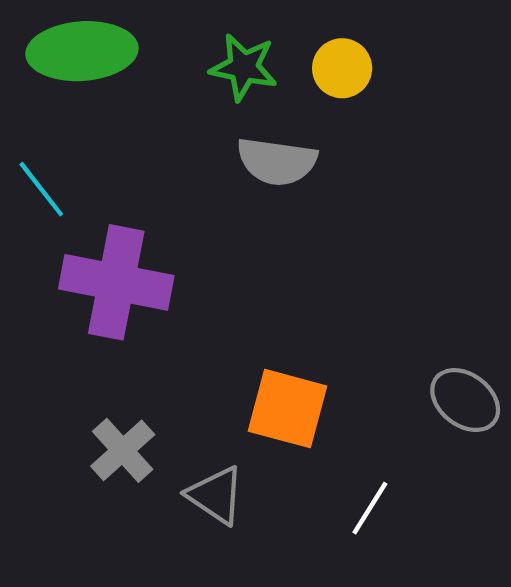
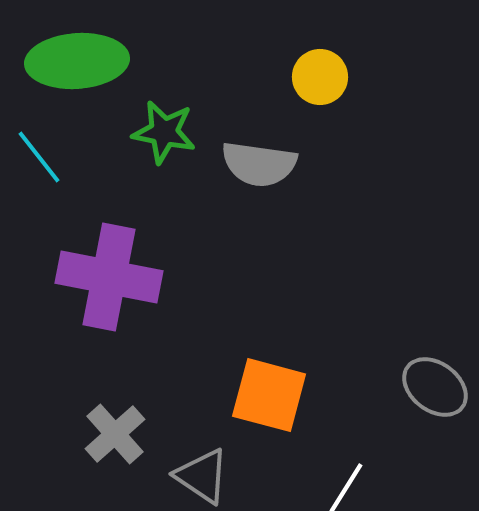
green star: (244, 67) -> (164, 132), moved
cyan line: (41, 189) -> (39, 157), moved

